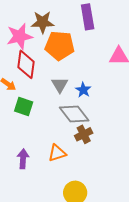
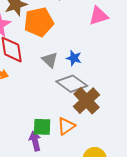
green square: (24, 106) -> (42, 127), moved
brown cross: (84, 134) -> (87, 101), size x1.5

